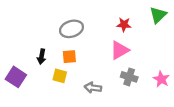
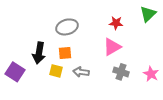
black arrow: (42, 57) -> (39, 53), size x1.5
gray arrow: (93, 88) -> (81, 72), moved

